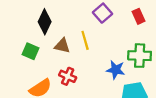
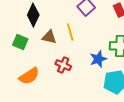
blue star: (116, 70) -> (98, 59), turned -30
red cross: (68, 76) -> (63, 65), moved

